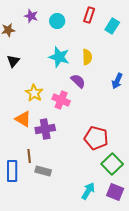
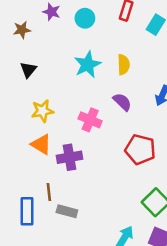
cyan star: (59, 57) -> (88, 65), turned 30
purple semicircle: (78, 81) -> (122, 102), moved
yellow star: (34, 93) -> (42, 111), moved, turned 30
red pentagon: (96, 138) -> (140, 149), moved

